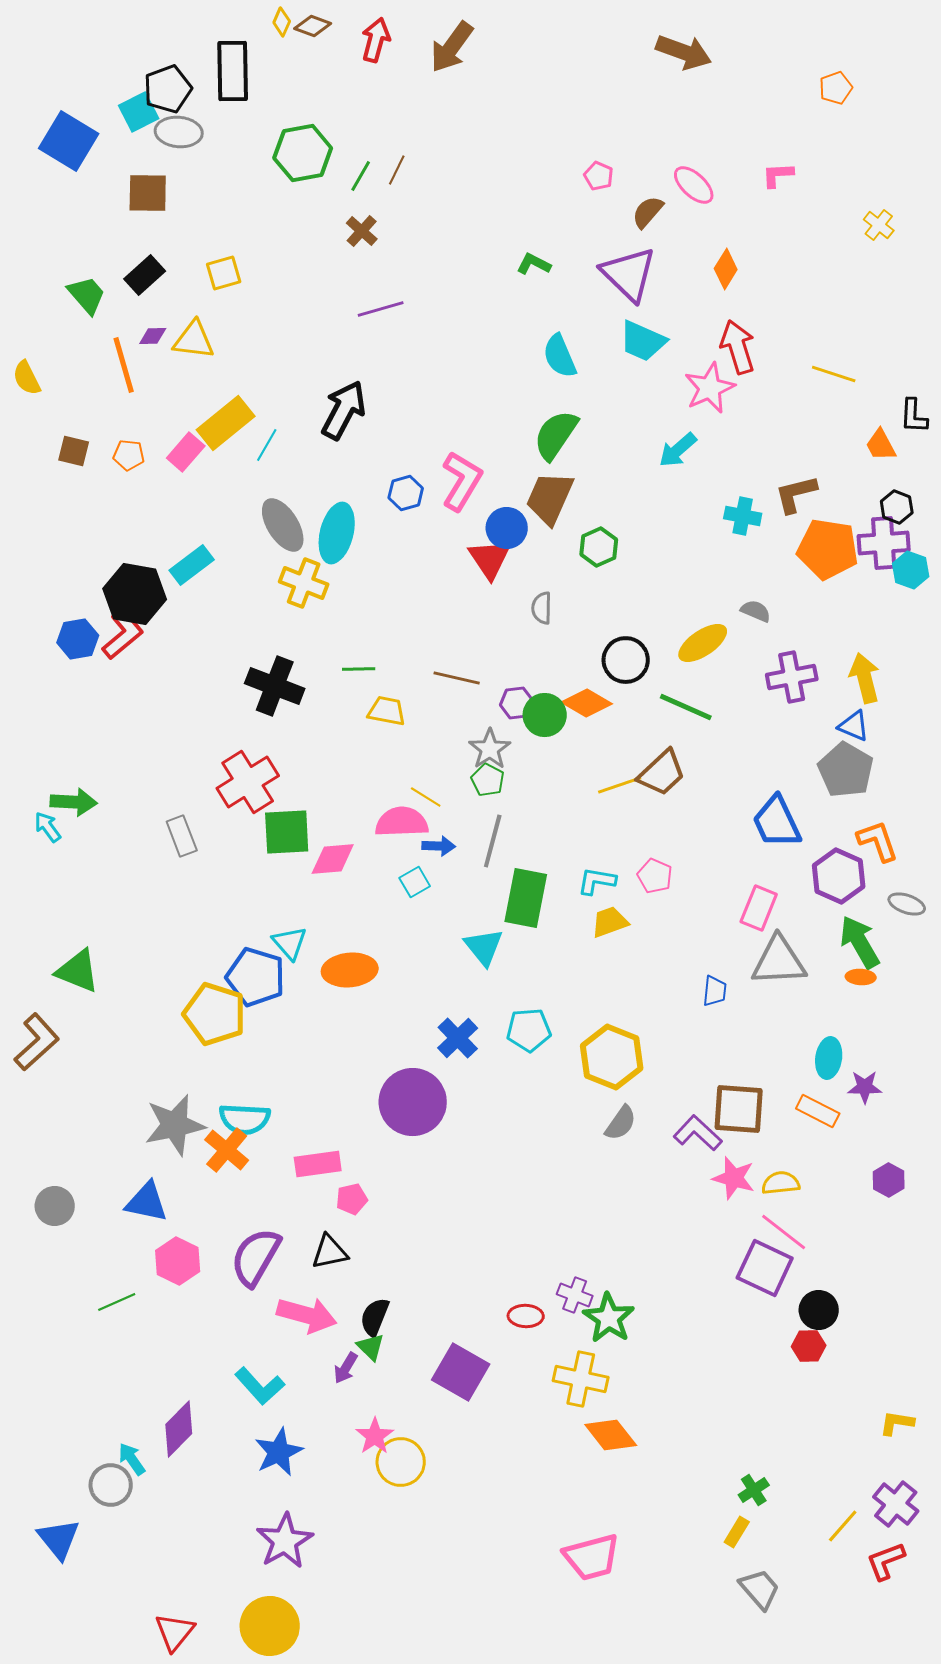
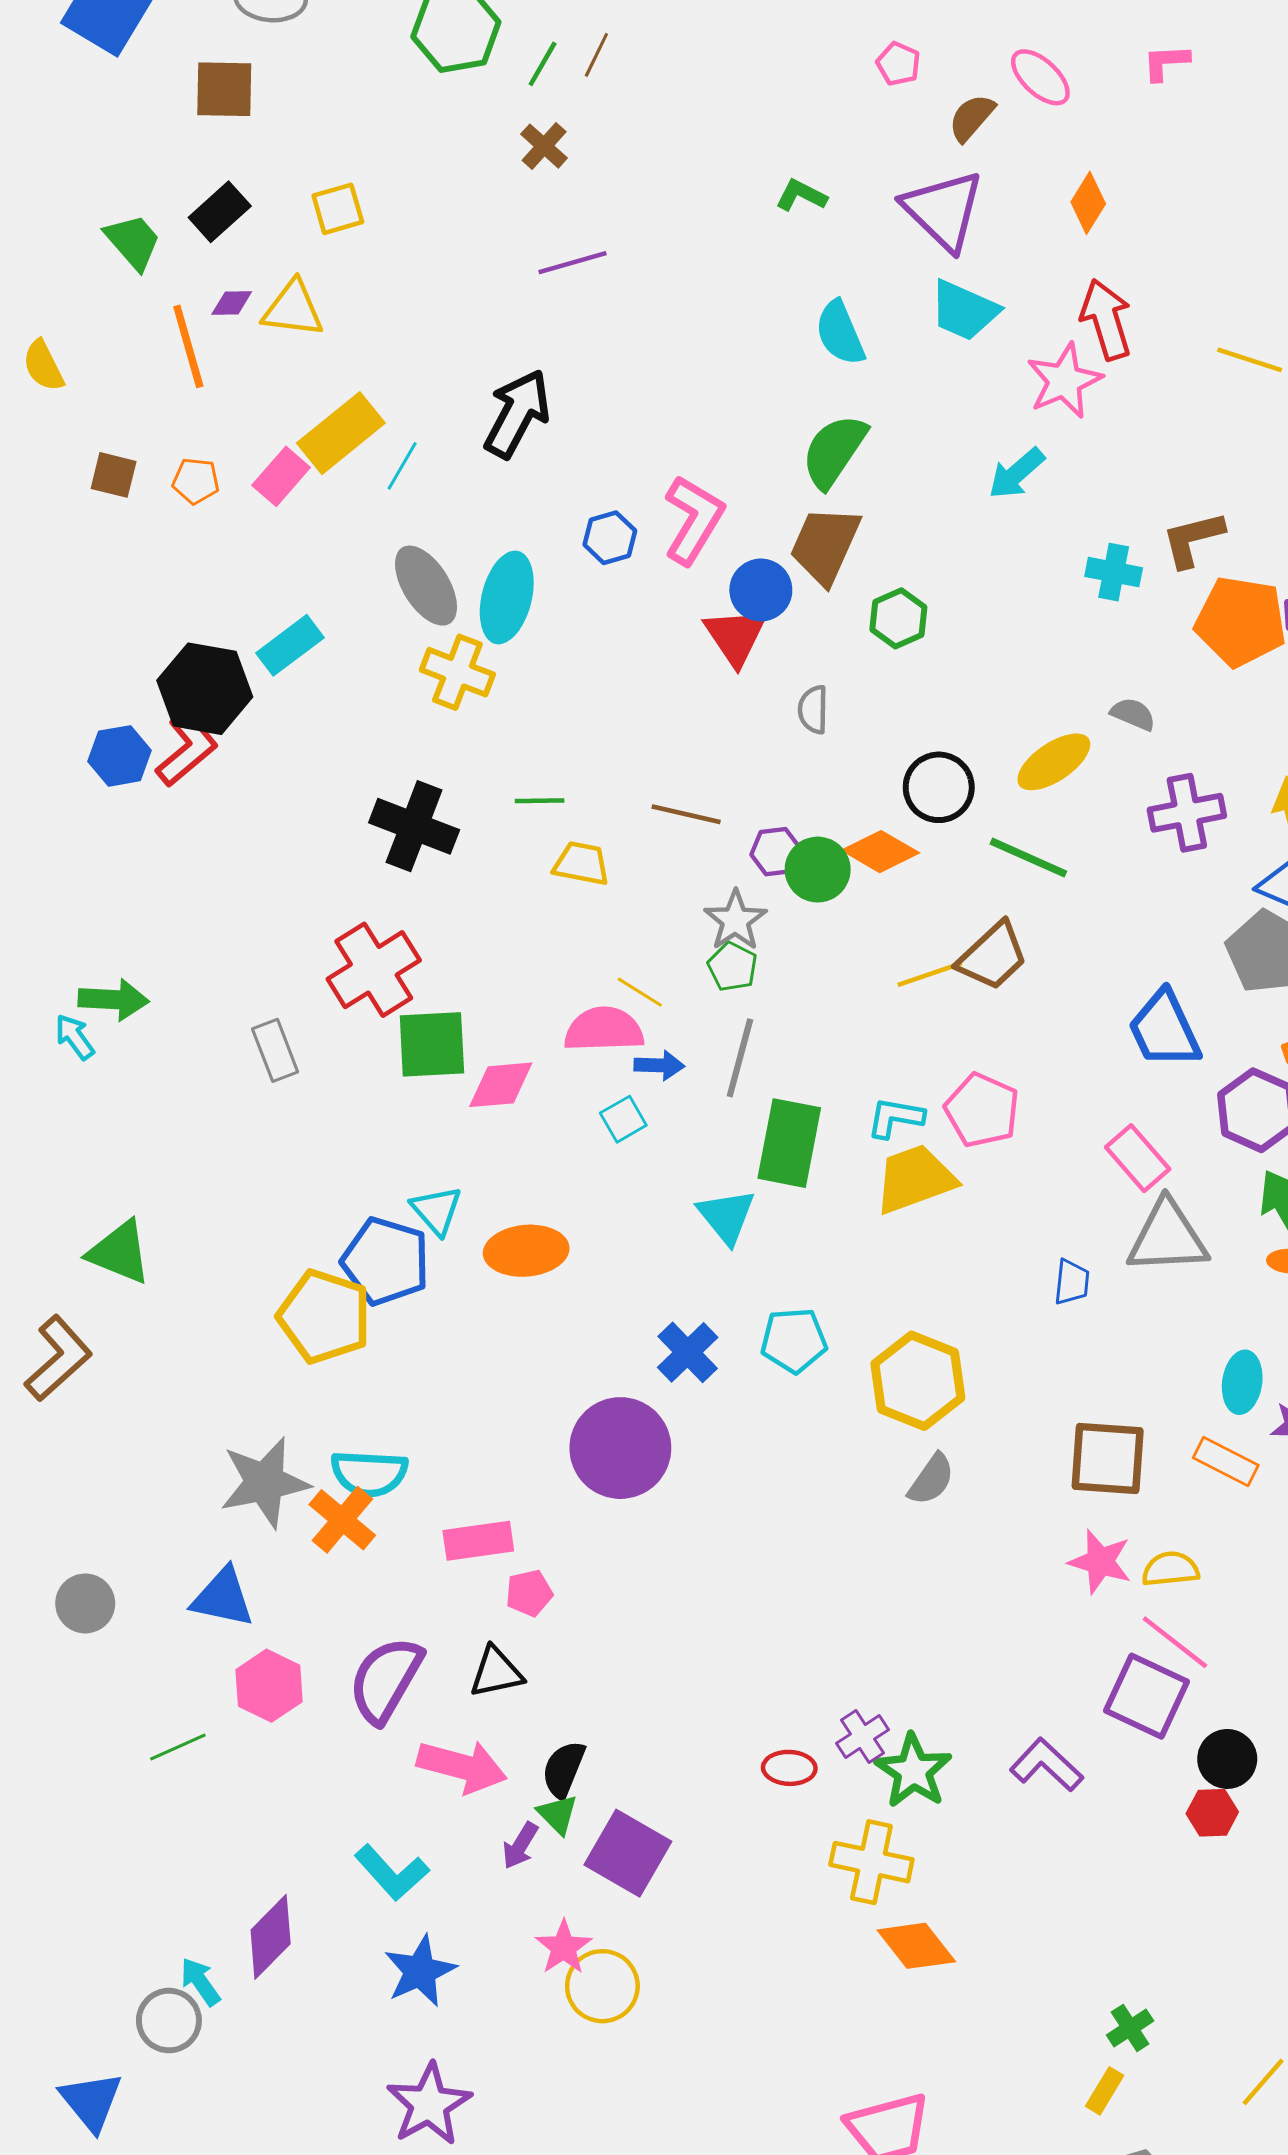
pink pentagon: (655, 876) -> (982, 1110), size x1.4
pink rectangle: (759, 908) -> (1138, 1158), turned -63
yellow trapezoid: (610, 922) -> (915, 1179), size x1.5
purple L-shape: (698, 1133) -> (1046, 1765), moved
purple cross: (575, 1295) -> (862, 1737), turned 36
purple square: (461, 1372) -> (628, 1853), moved

